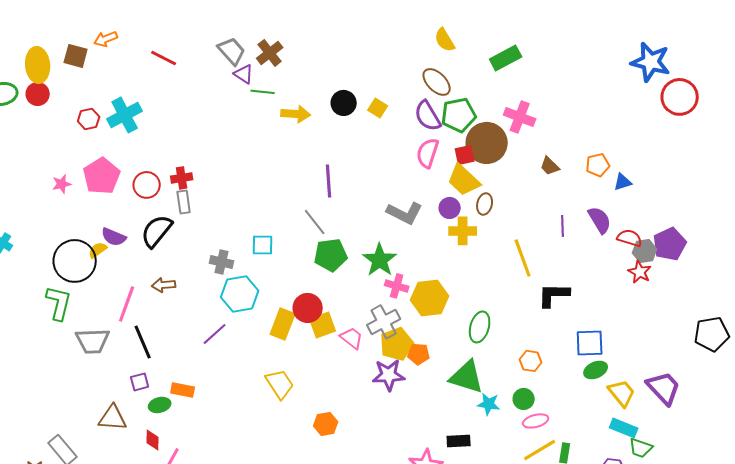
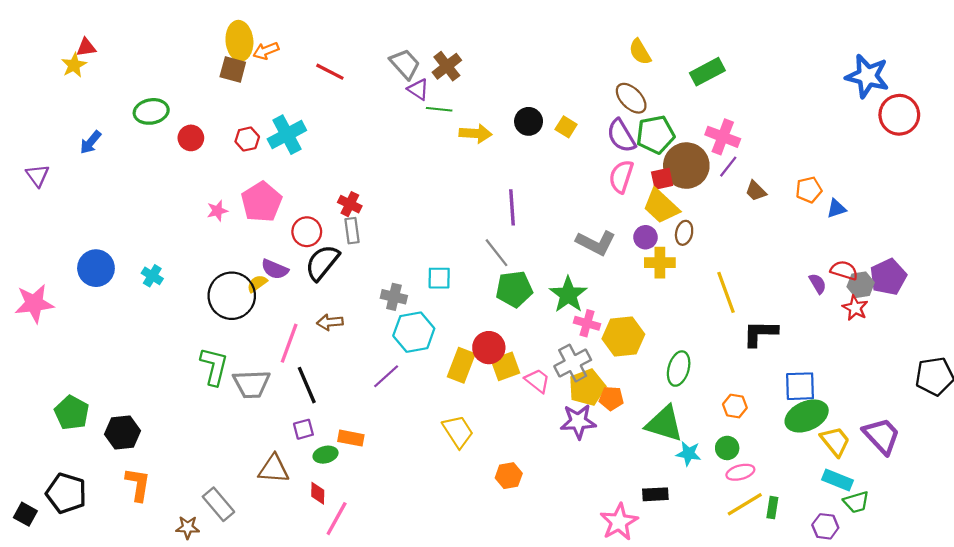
yellow ellipse: (38, 65) -> (239, 41), moved
red circle: (38, 94) -> (191, 138), moved
red cross: (182, 178) -> (350, 204), turned 35
red circle: (147, 185) -> (307, 232), moved
purple semicircle: (600, 220) -> (818, 284), moved, size x0.7
purple line: (563, 226) -> (728, 167), moved, turned 40
green L-shape: (59, 303) -> (214, 366), moved
green ellipse: (596, 370) -> (807, 416), size x1.6
green trapezoid: (641, 448) -> (856, 502), turned -35

